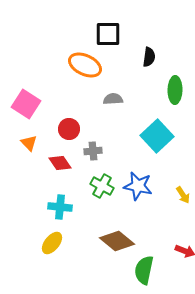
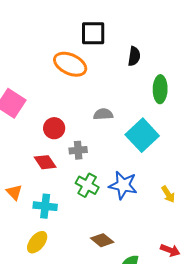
gray semicircle: (113, 99) -> (103, 114), moved
orange triangle: (29, 143) -> (14, 192), moved
brown diamond: (117, 241) -> (102, 240), size x0.7

